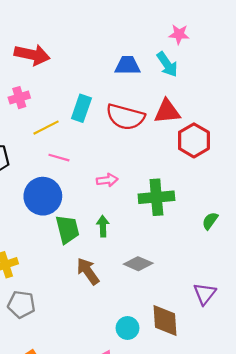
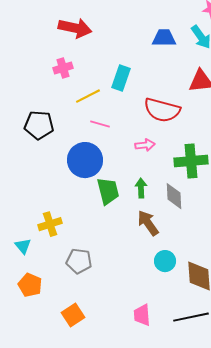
red semicircle: (125, 117) -> (162, 110), moved
gray diamond: (138, 264) -> (174, 196), moved, turned 64
brown arrow: (88, 271) -> (148, 223), moved
gray pentagon: (21, 304) -> (79, 261), moved
cyan circle: (128, 328) -> (165, 261), moved

